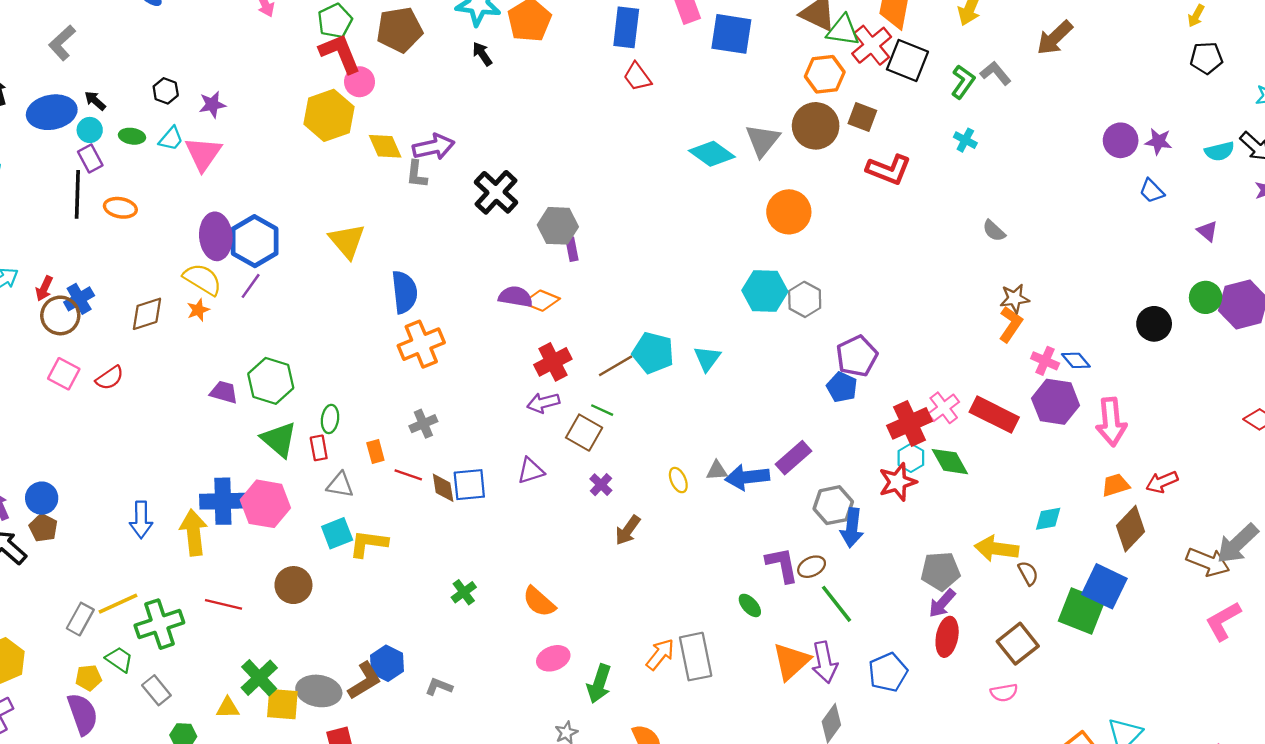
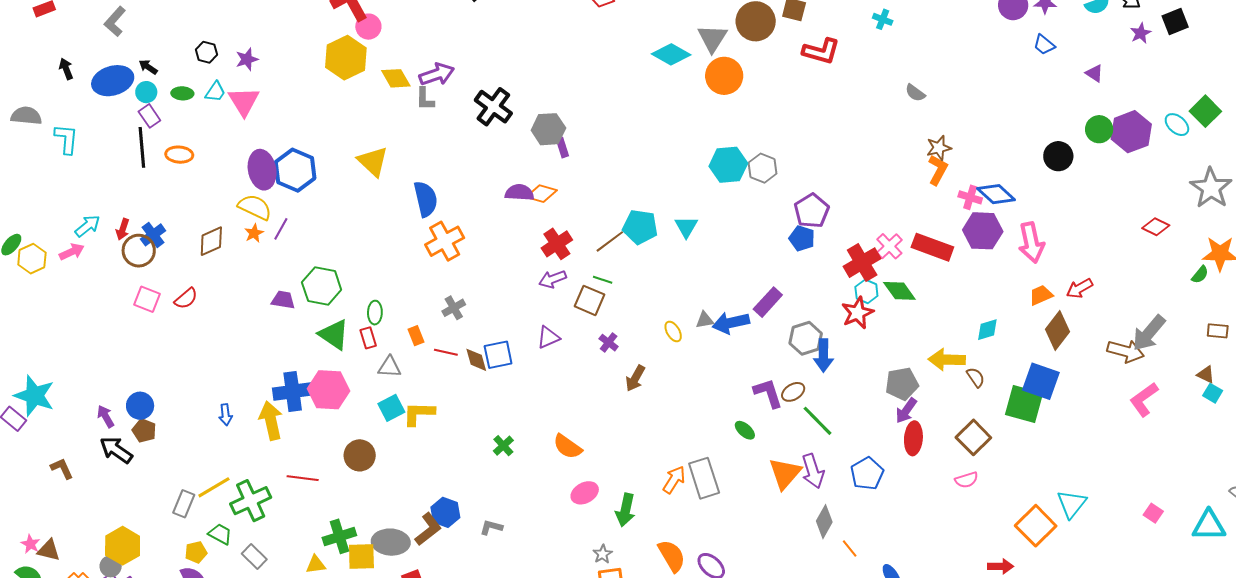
orange circle: (789, 212) -> (724, 76), moved
purple line: (251, 286) -> (281, 229), moved
blue diamond: (1076, 360) -> (996, 194), size x1.5
blue arrow: (141, 520) -> (226, 415), size x0.7
green cross: (259, 678) -> (339, 536), turned 32

